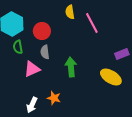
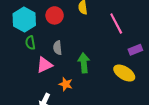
pink line: (92, 23) -> (116, 24), moved
red circle: (42, 31) -> (55, 15), moved
orange star: (54, 98) -> (66, 84), moved

